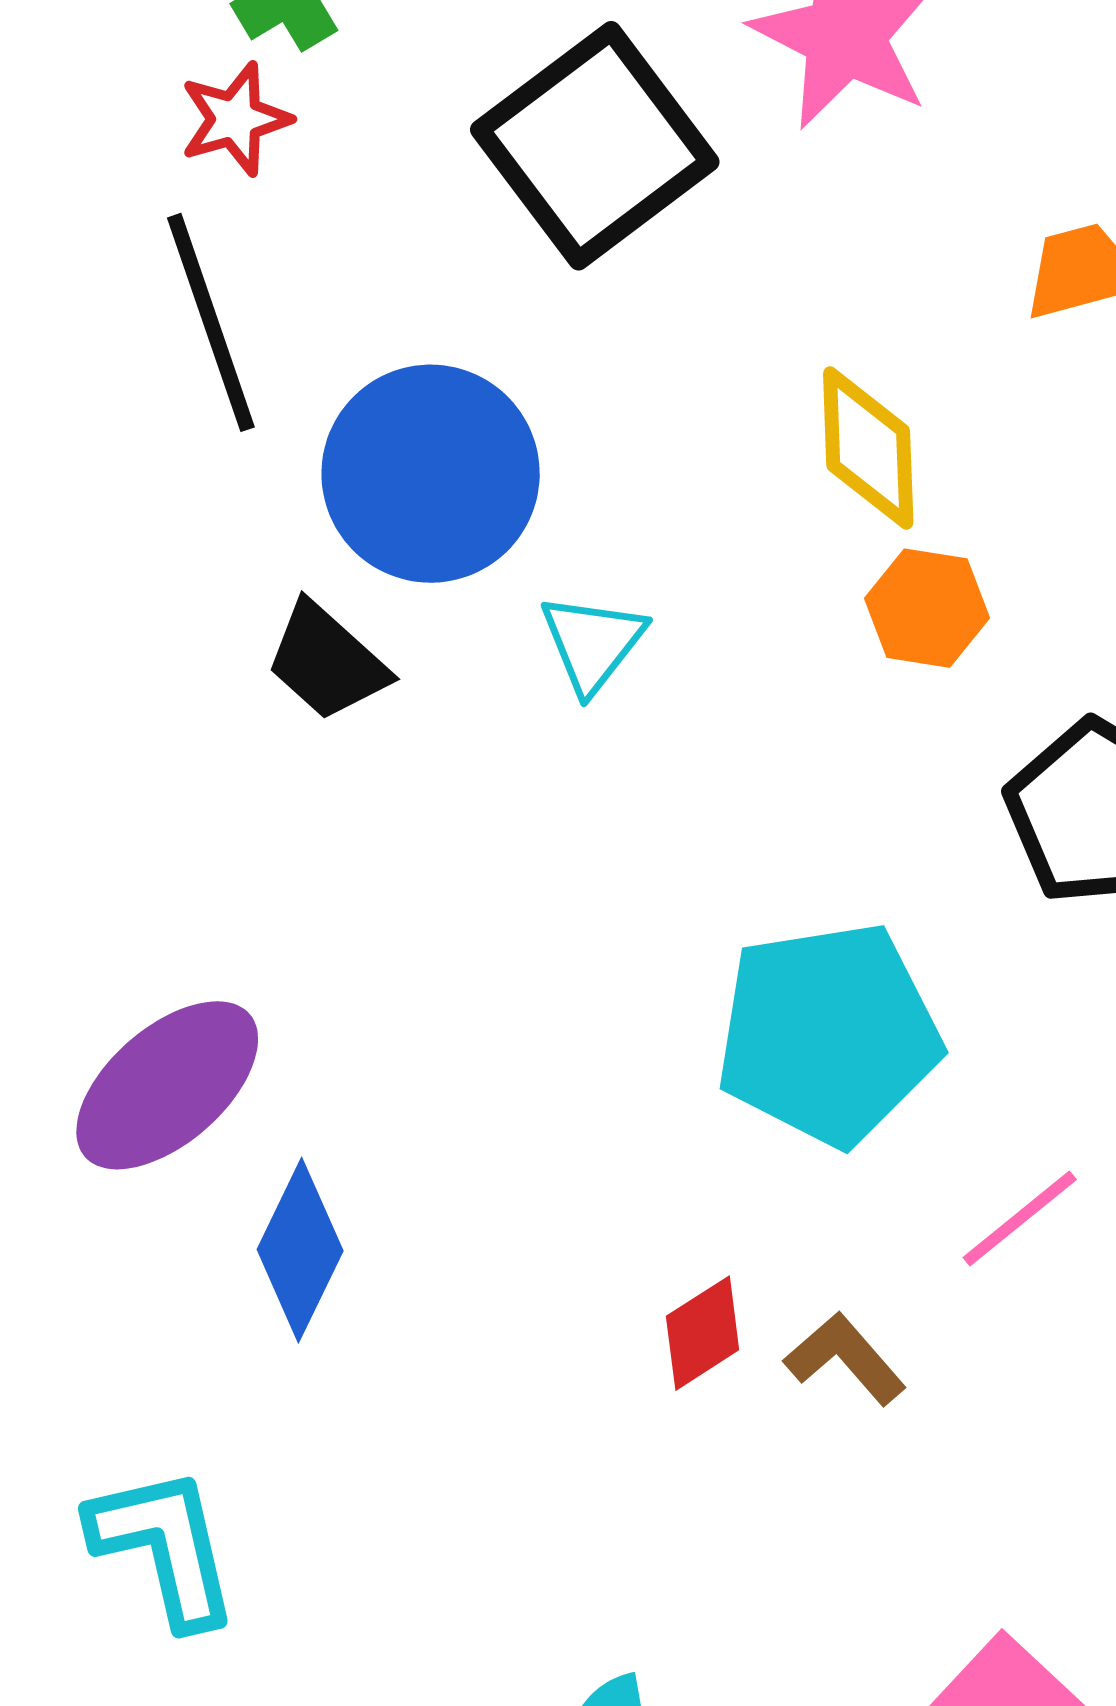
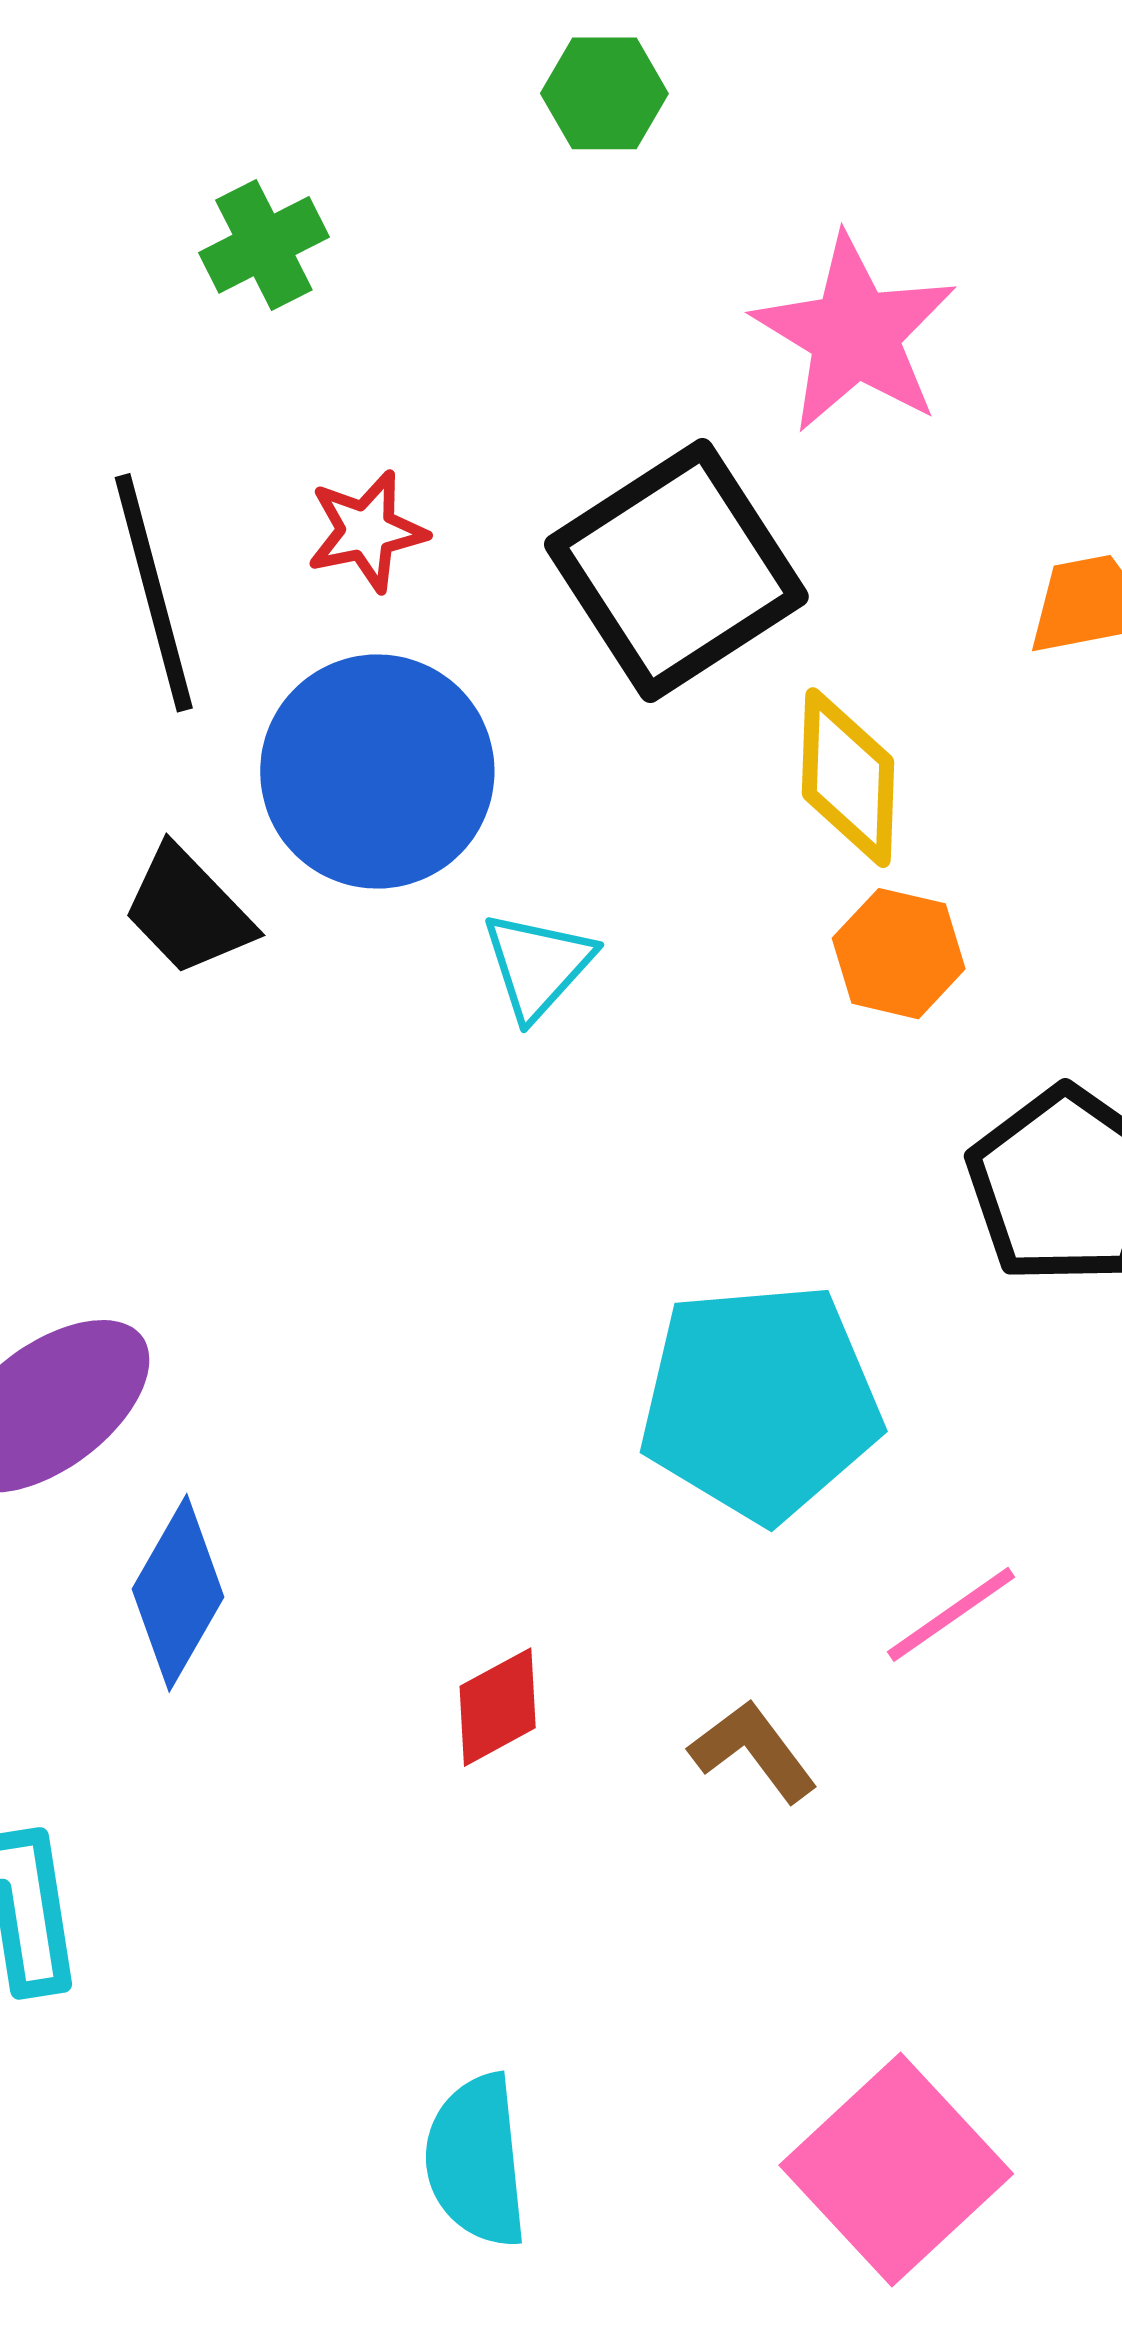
red star: (235, 119) -> (367, 531), moved
black square: (595, 146) -> (676, 570), moved
black trapezoid: (327, 662) -> (188, 911), moved
red diamond: (703, 1333) -> (498, 1707), moved

